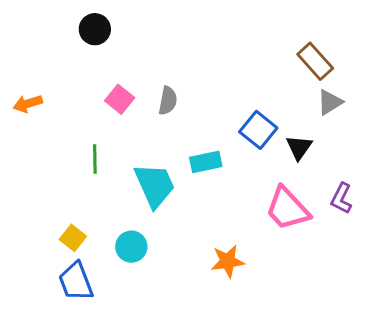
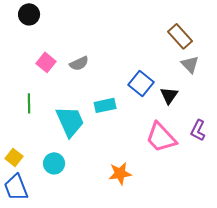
gray semicircle: (168, 101) -> (79, 63), turned 54
gray triangle: (330, 102) -> (190, 64), turned -42

